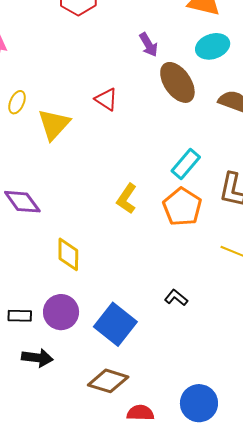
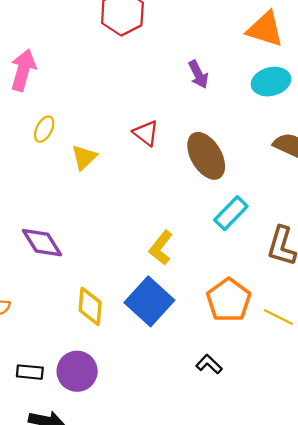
brown ellipse: (177, 82) -> (206, 156), moved
yellow triangle: (54, 124) -> (84, 157), size x0.7
orange pentagon: (182, 207) -> (229, 300), moved
blue square: (115, 324) -> (149, 301), moved

